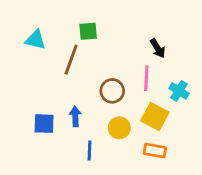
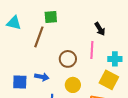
cyan cross: (179, 91) -> (115, 59), turned -32
blue arrow: (75, 116) -> (42, 77), turned 104
yellow square: (155, 116) -> (109, 80), moved

